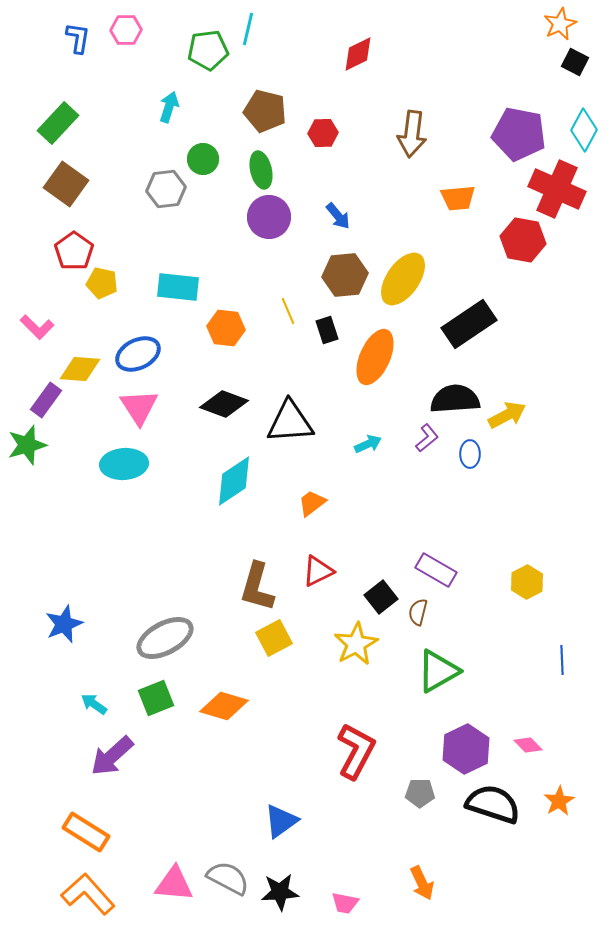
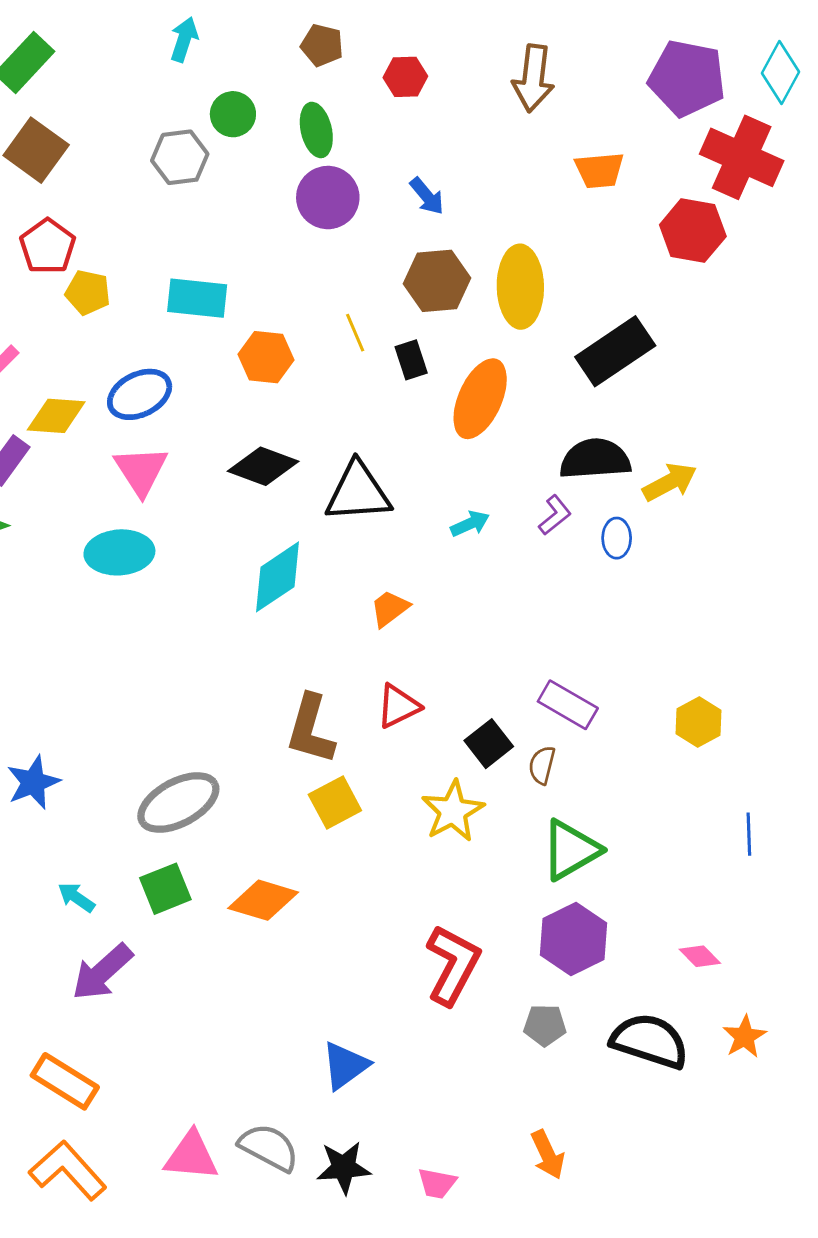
brown pentagon: (265, 111) -> (322, 45), size x0.7
yellow ellipse: (403, 279) -> (520, 287), turned -36
purple hexagon: (466, 749) -> (574, 939), moved

